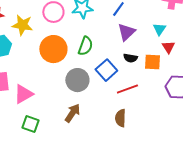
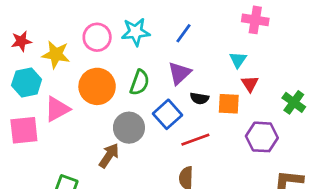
purple triangle: (126, 32) -> (179, 73), moved
pink triangle: (23, 94) -> (57, 109), moved
brown arrow: (72, 113) -> (109, 156), moved

